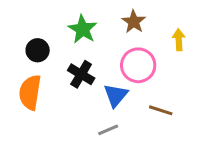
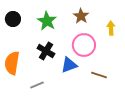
black circle: (38, 50) -> (13, 19), moved
blue triangle: (116, 95) -> (69, 65), turned 30
gray line: (108, 130) -> (37, 85), moved

